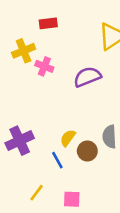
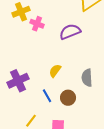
yellow semicircle: (68, 138) -> (55, 71), moved
brown circle: (87, 151) -> (68, 98), moved

